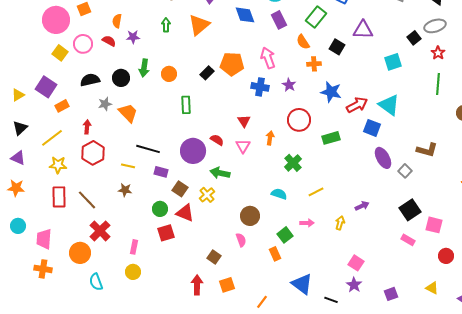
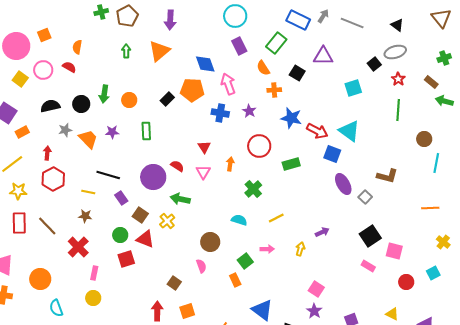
blue diamond: (245, 15) -> (205, 64), moved
purple star: (133, 37) -> (112, 132), moved
red arrow: (357, 105) -> (317, 131), turned 55
purple rectangle: (161, 172) -> (121, 198), turned 40
red cross: (100, 231) -> (78, 247), moved

